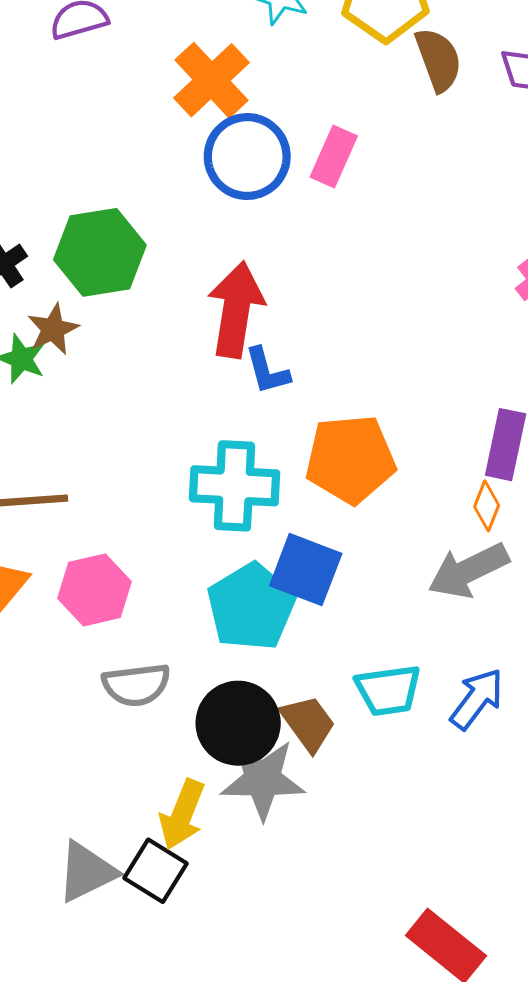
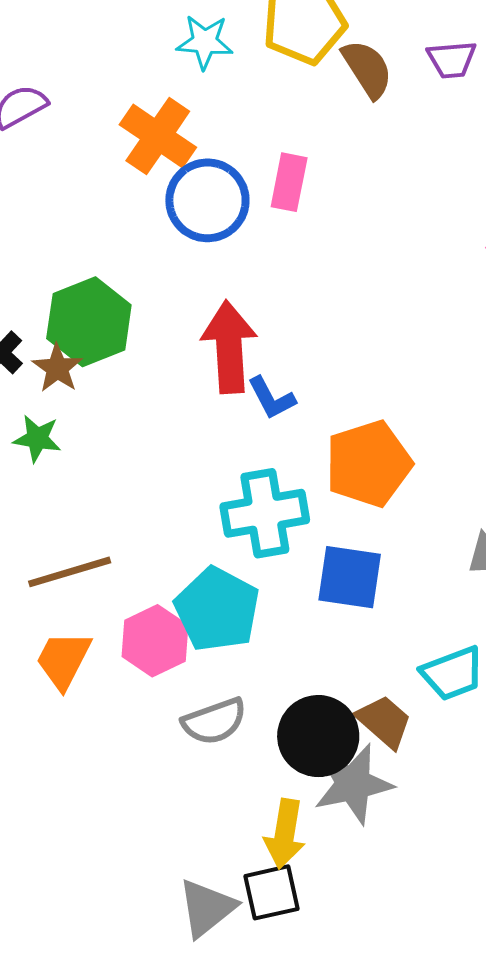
brown star: (53, 329) -> (57, 368), moved
cyan pentagon: (251, 607) -> (217, 609), moved
black square: (156, 871) -> (272, 892), turned -32

